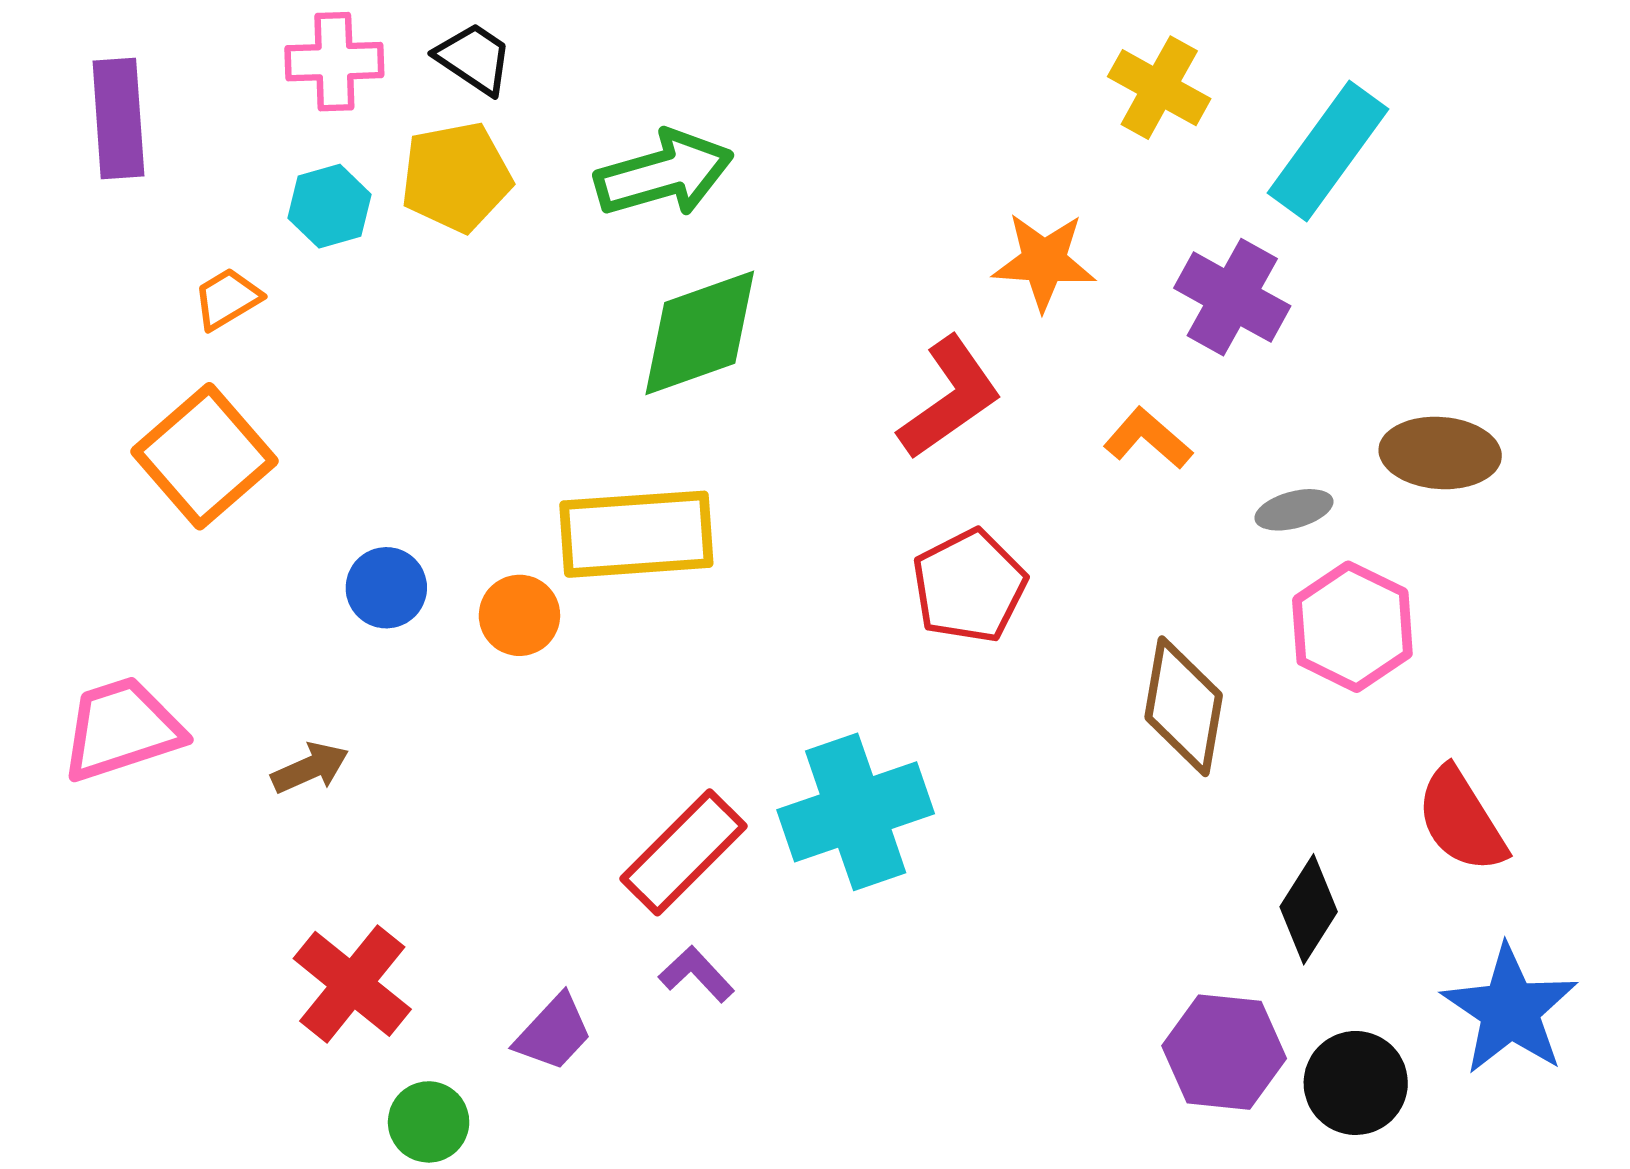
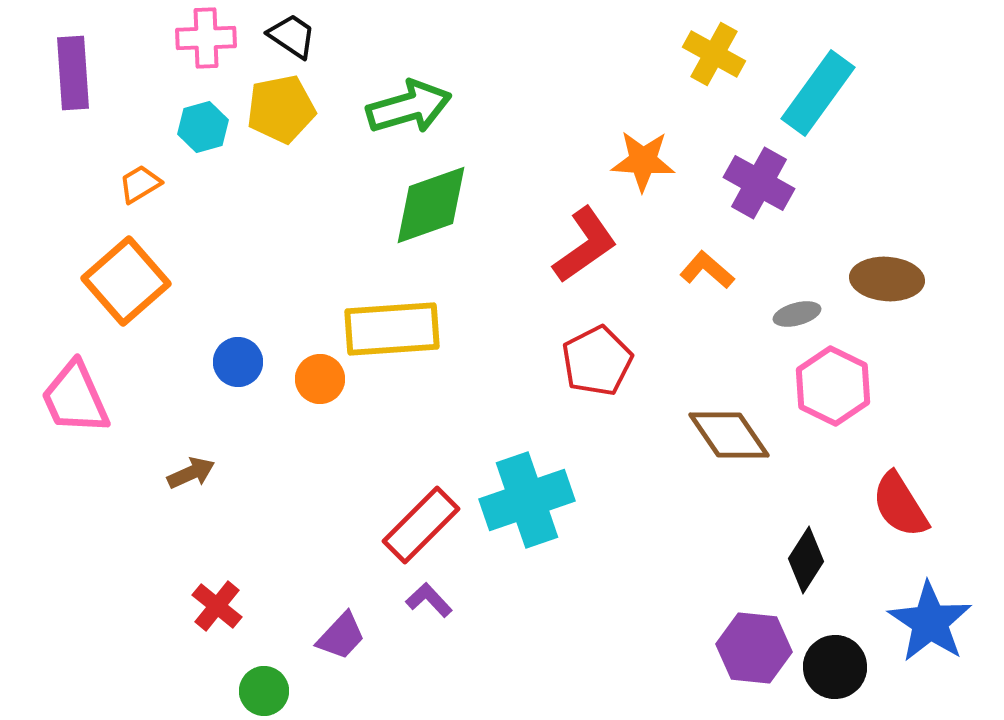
brown diamond: (1184, 706) -> (729, 435), turned -44
pink trapezoid: (122, 729) -> (75, 398), moved, turned -96
red cross: (352, 984) -> (217, 606), size x0.7

